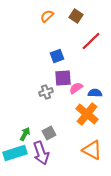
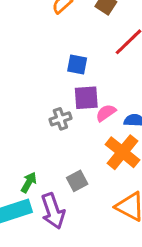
blue square: (57, 56) -> (77, 64), turned 32
gray square: (49, 133) -> (77, 181), moved

